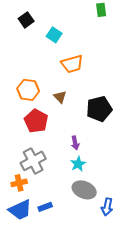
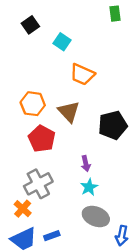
orange trapezoid: (72, 64) -> (82, 74), turned 40
brown triangle: (60, 97) -> (69, 112), size x1.5
orange cross: (19, 183) -> (23, 209), turned -35

